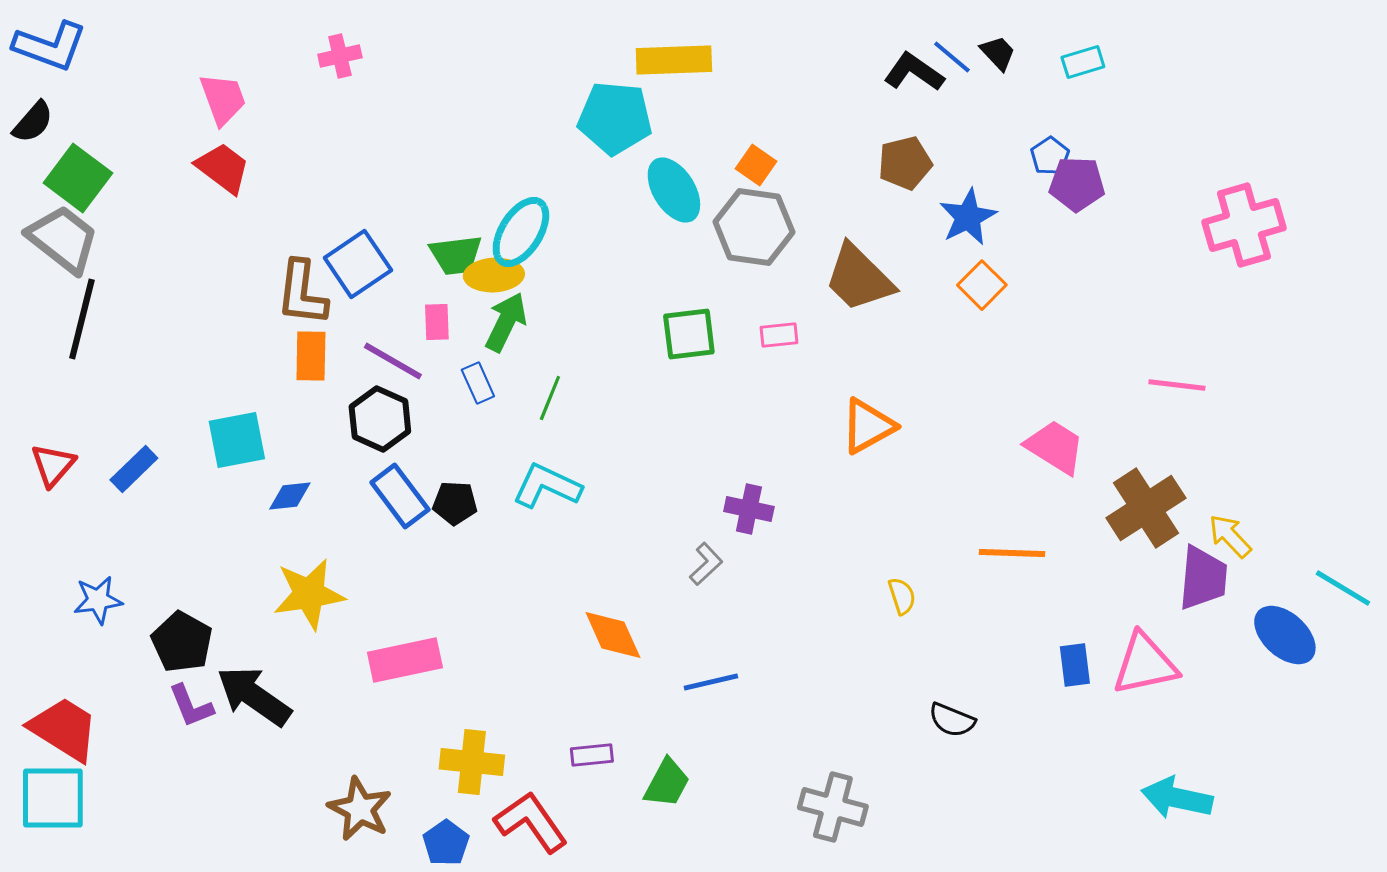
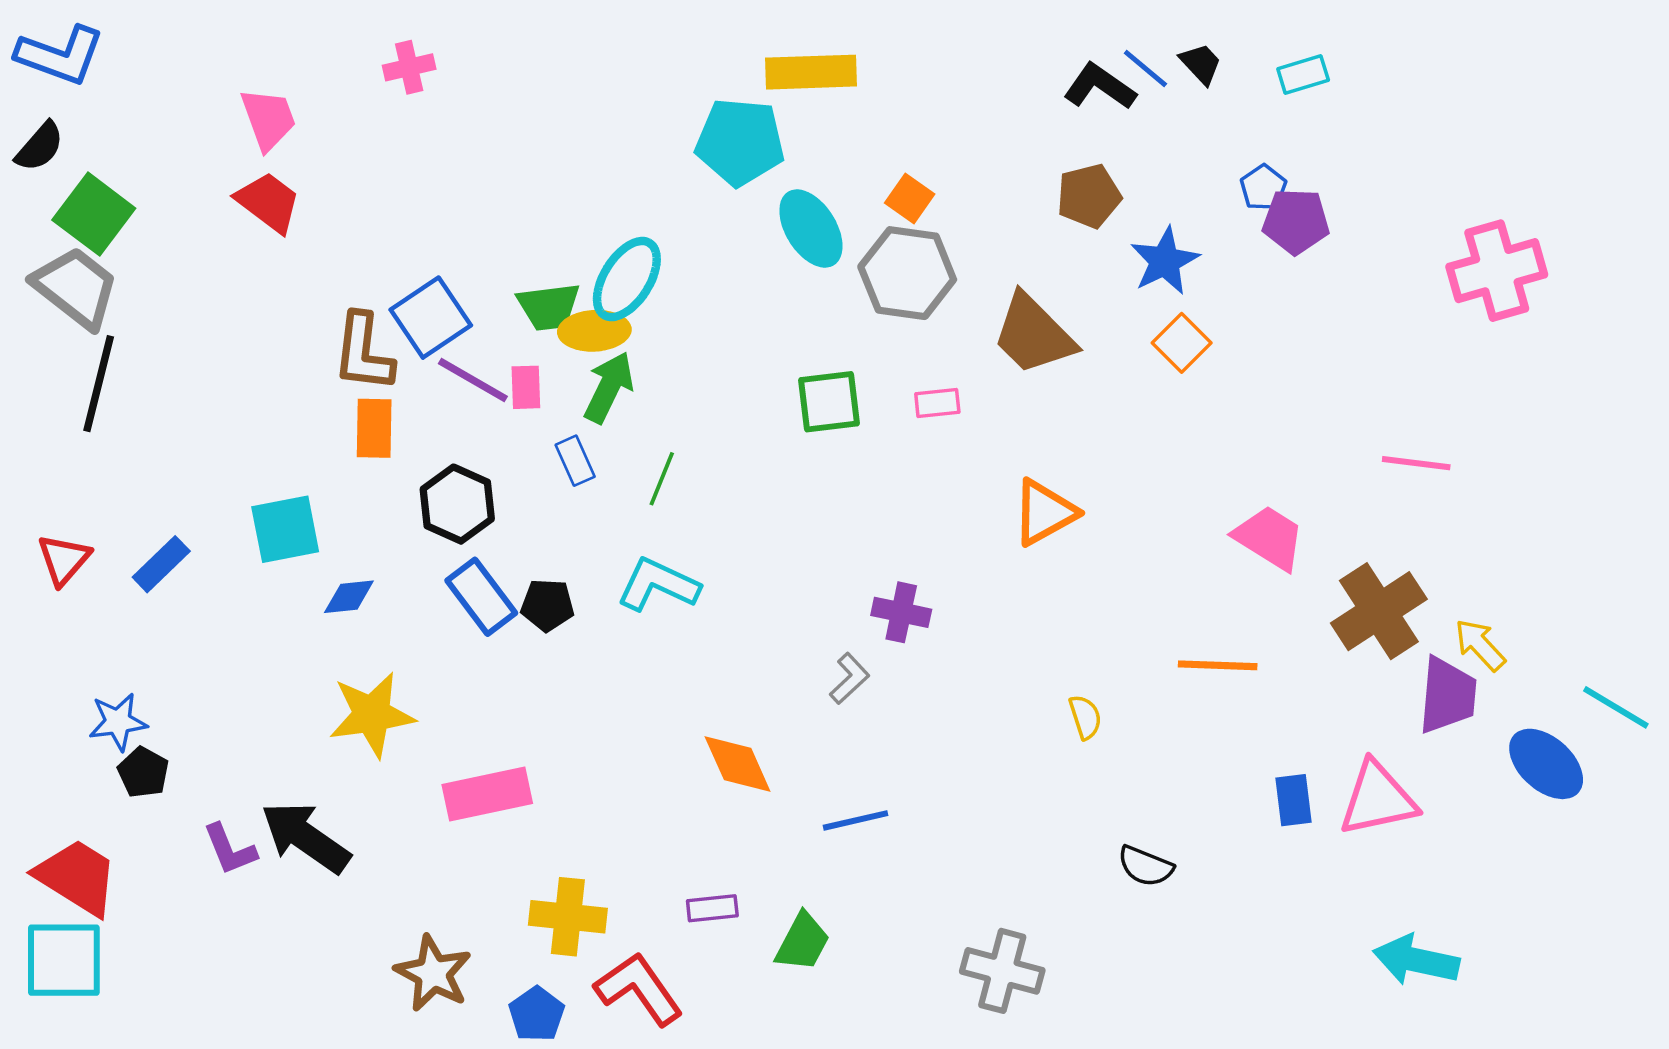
purple line: (393, 361) -> (473, 380), moved
black pentagon: (182, 642) -> (143, 772), moved, size x0.7

